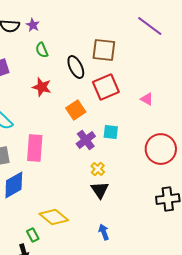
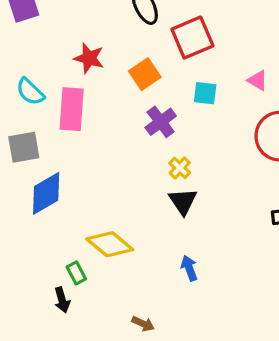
red star: (42, 87) -> (89, 58), moved
pink triangle: (147, 99) -> (258, 80), moved
cyan square: (111, 132) -> (205, 93), moved
pink rectangle: (35, 148) -> (72, 109), moved

